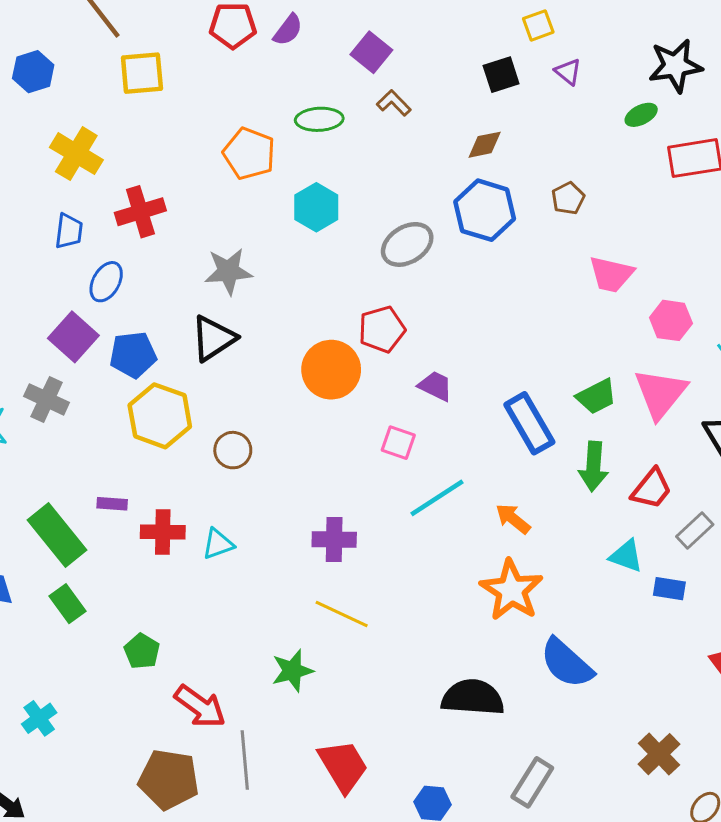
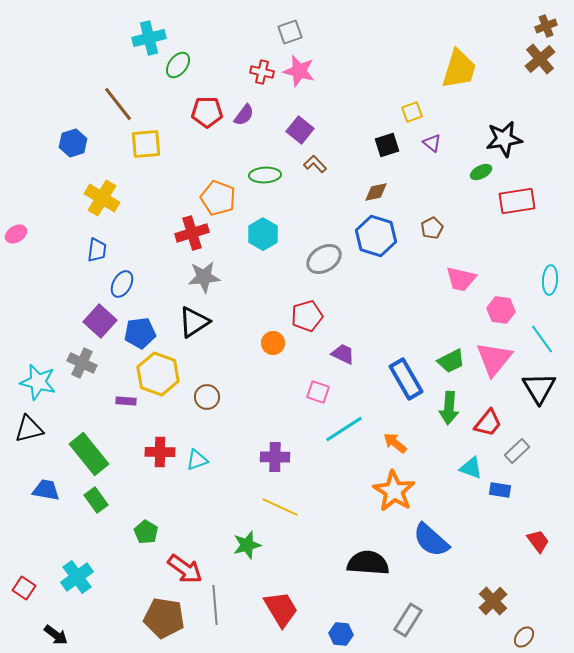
red cross: (140, 212) -> (192, 233), moved
orange circle: (331, 370) -> (273, 343), size x0.6
purple rectangle: (112, 504) -> (126, 401), moved
cyan cross: (39, 718) -> (77, 577), size x1.4

